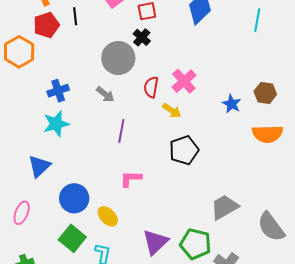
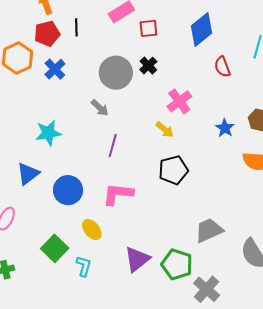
black cross: (142, 37) -> (148, 66), moved
red semicircle: (151, 87) -> (222, 67), moved, turned -35
blue cross: (58, 91) -> (55, 69), moved, turned -30
pink L-shape: (131, 179) -> (118, 194), size x1.4
blue circle: (74, 198) -> (68, 190), moved

